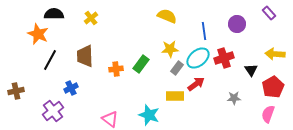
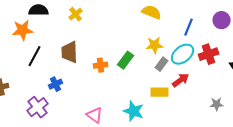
blue line: (204, 31) -> (189, 27), turned 30
orange star: (38, 34) -> (23, 30), turned -30
gray star: (234, 98) -> (217, 104), moved

